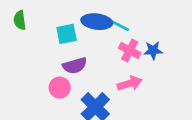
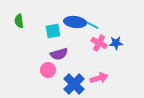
pink arrow: (130, 83) -> (99, 78), moved

